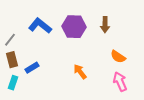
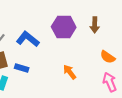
blue L-shape: (40, 26) -> (28, 39), moved
blue rectangle: (32, 68) -> (22, 68), turned 48

